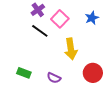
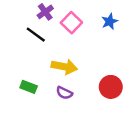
black line: (40, 31) -> (36, 35), moved
yellow arrow: (71, 49) -> (64, 67), moved, turned -70

